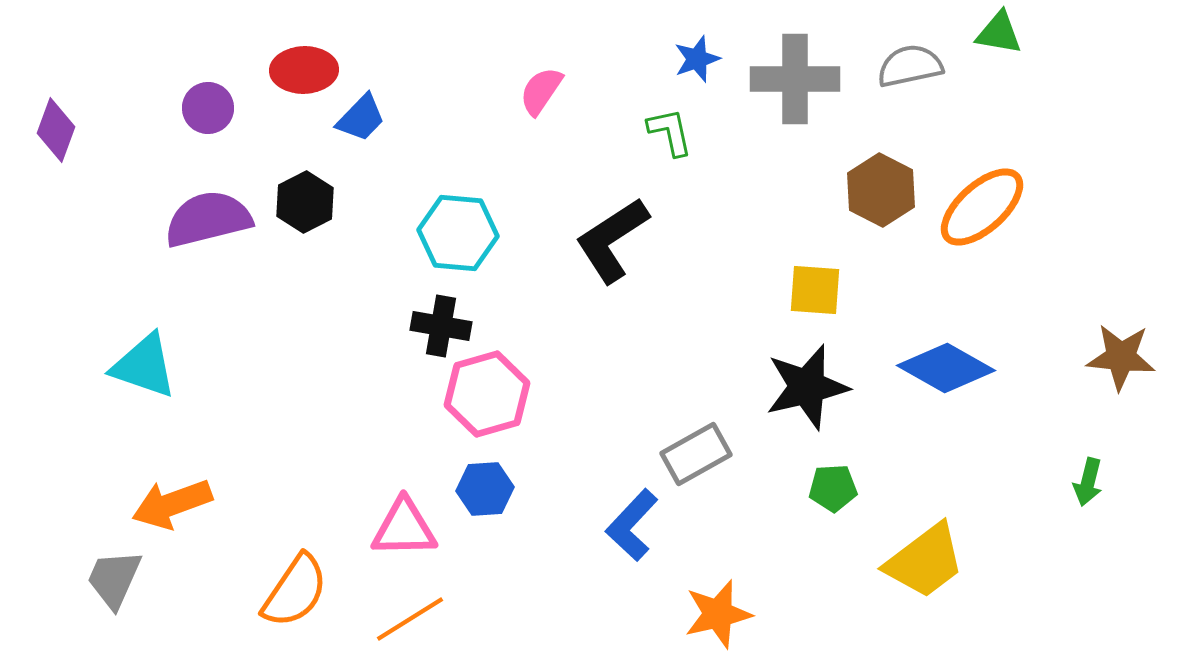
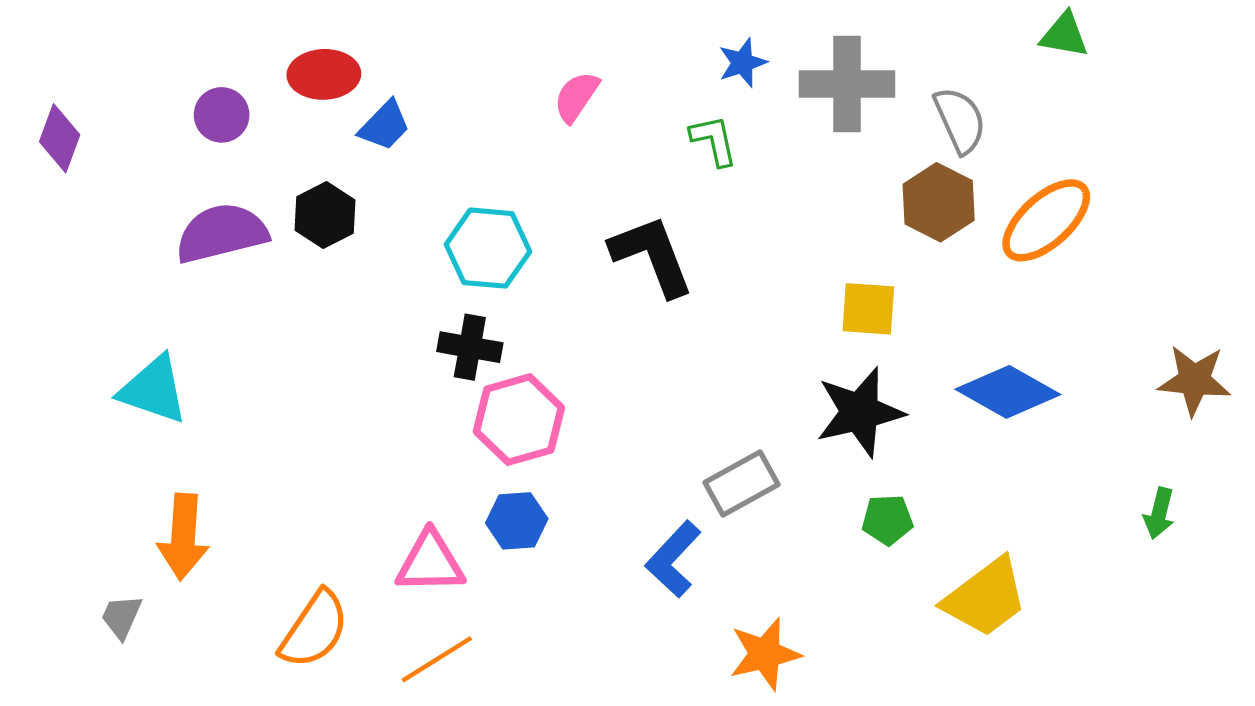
gray semicircle: (910, 66) -> (960, 120), moved, turned 78
black L-shape: (612, 240) -> (652, 256), turned 102
orange arrow: (172, 504) -> (183, 537), turned -66
gray trapezoid: (114, 579) -> (121, 617), size x0.7

